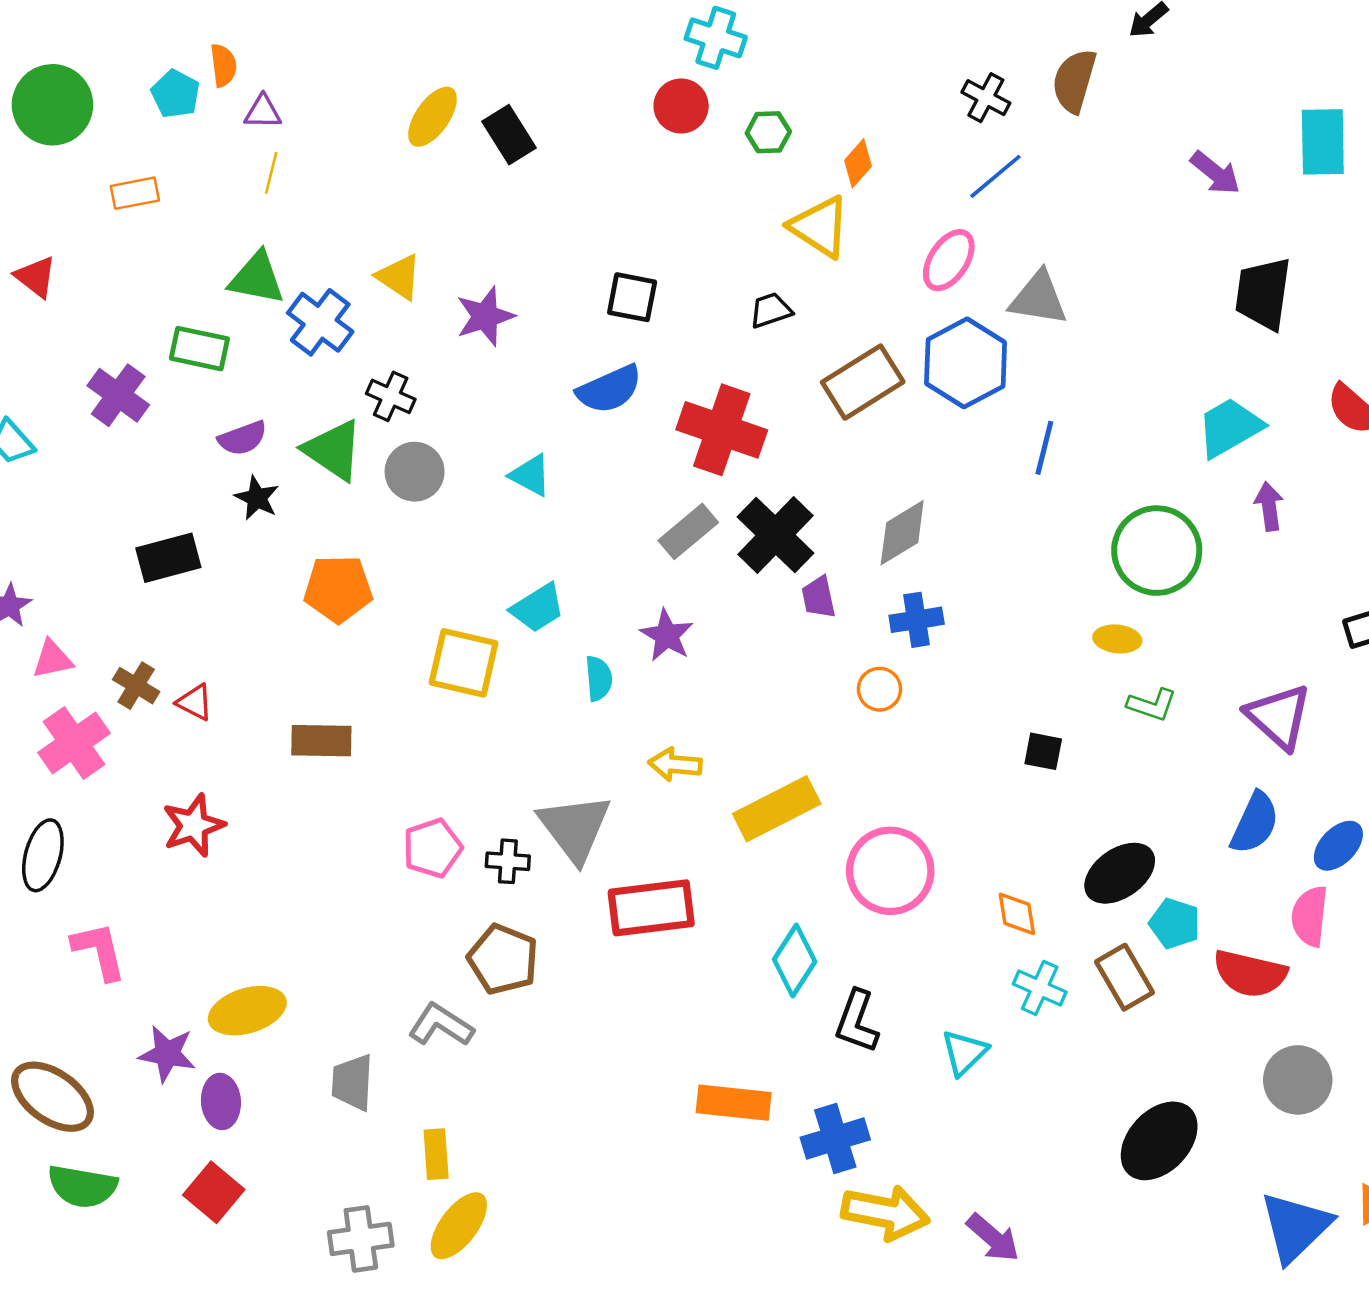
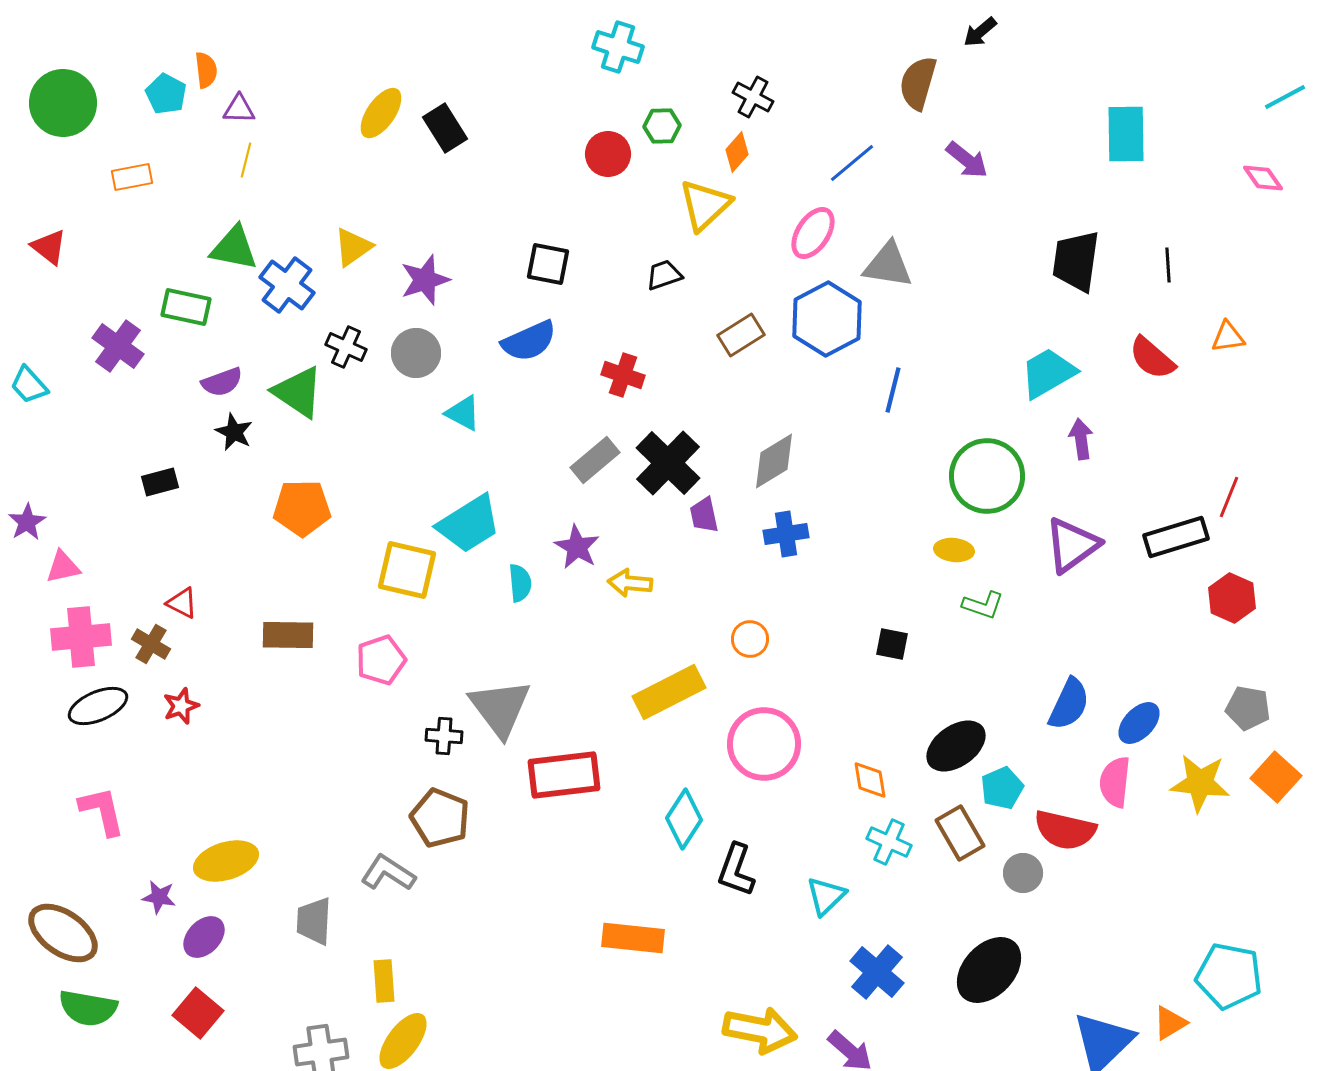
black cross: (986, 98) -> (753, 97), moved
red circle: (681, 106) -> (608, 154), moved
purple arrow: (1215, 173) -> (967, 160), moved
yellow triangle: (820, 227) -> (705, 205), turned 44
yellow triangle: (399, 277) -> (353, 247), turned 51
brown rectangle: (863, 382) -> (741, 335), size x0.7
red cross: (722, 430) -> (623, 375), size x0.6
gray circle: (415, 472) -> (416, 353), moved
black rectangle: (168, 558) -> (160, 482), size x0.7
cyan trapezoid: (538, 608) -> (469, 524), size x1.4
brown cross: (136, 686) -> (151, 644), moved
orange circle: (879, 689) -> (750, 639), moved
purple triangle: (1279, 717) -> (1072, 545), moved, turned 42
pink cross: (74, 743) -> (81, 637), turned 30
yellow arrow: (675, 764) -> (630, 583), moved
red star: (193, 825) -> (181, 706), size x0.7
pink pentagon: (433, 848) -> (381, 660), moved
black ellipse: (43, 855) -> (98, 706), moved, turned 52
cyan pentagon: (1175, 923) -> (1002, 788), turned 30
purple star: (167, 1054) -> (159, 897), size x0.7
gray circle: (1298, 1080) -> (1023, 873), moved, size x0.7
purple ellipse: (221, 1101) -> (204, 937), turned 48
blue cross: (835, 1139) -> (877, 972), moved, turned -32

